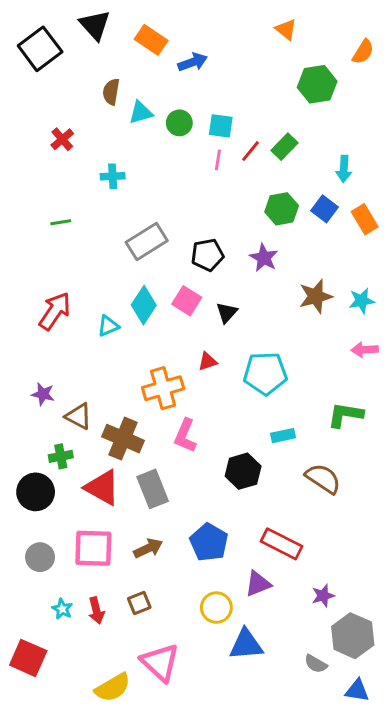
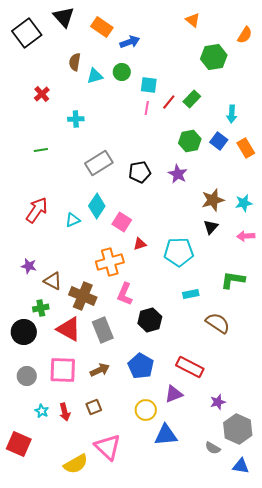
green circle: (179, 123) -> (122, 72), moved
pink square: (187, 301) -> (122, 222), moved
black triangle: (227, 313) -> (211, 227), moved
black hexagon: (243, 471) -> (150, 320), moved

